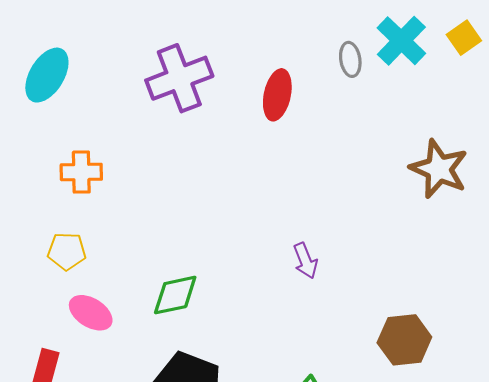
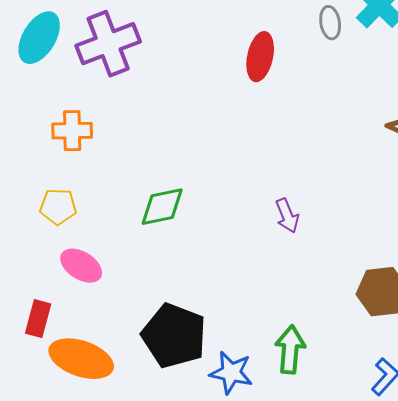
purple cross: (179, 78) -> (108, 44), moved
green diamond: (175, 295) -> (162, 207), moved

